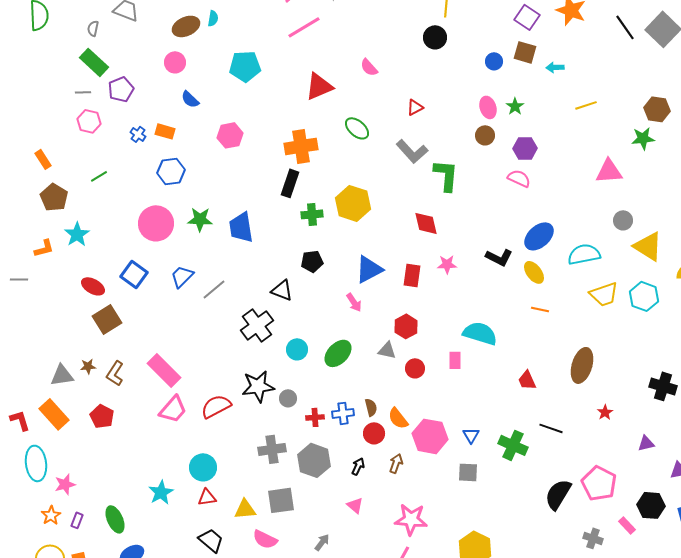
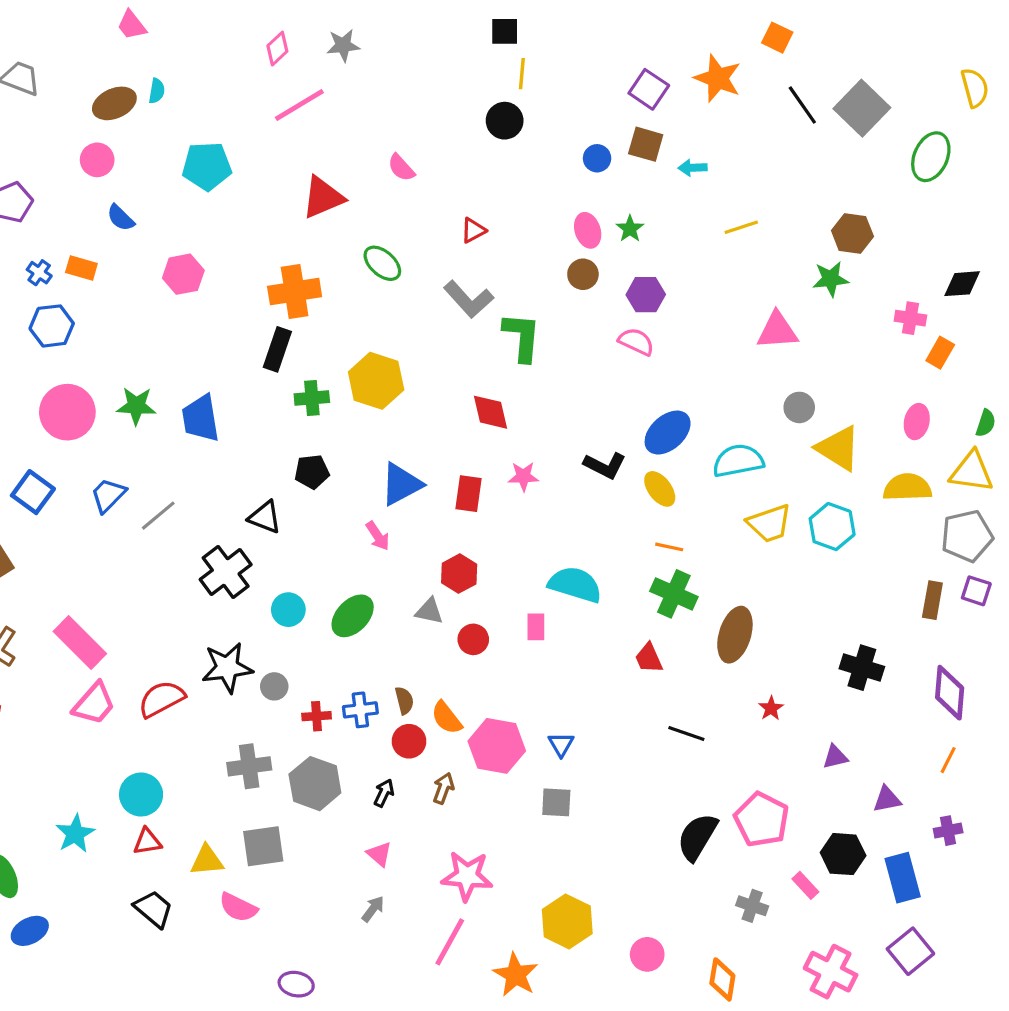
blue hexagon: (171, 171) -> (52, 326), moved
green cross: (513, 445) -> (674, 594), moved
gray arrow: (322, 542) -> (373, 909), moved

